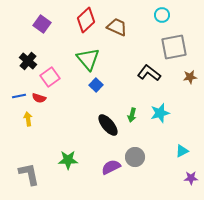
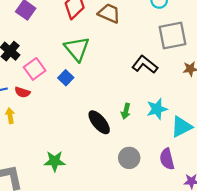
blue square: (96, 85) -> (66, 78), moved
cyan triangle: (182, 151) -> (181, 127), moved, size x1.5
purple semicircle: (111, 167) -> (167, 159), moved, turned -78

